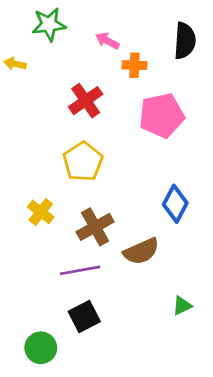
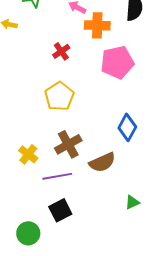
orange cross: (134, 65) -> (97, 25), size x1.4
red cross: (86, 101) -> (61, 51), size x0.7
yellow cross: (41, 212) -> (28, 154), moved

